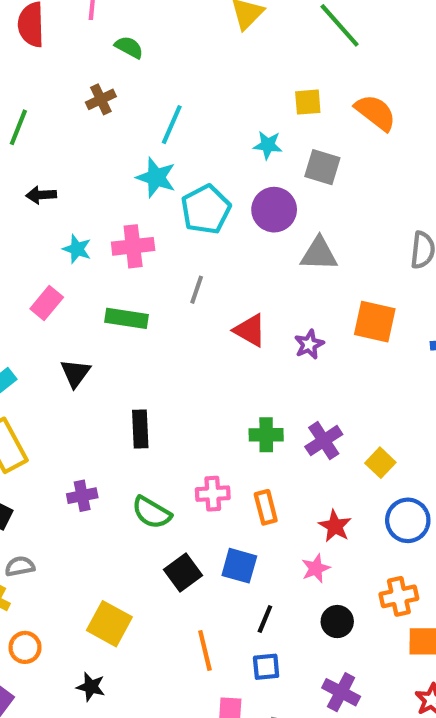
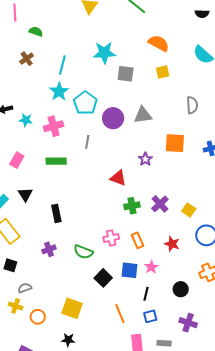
yellow square: (308, 102) -> (163, 72), moved
cyan star: (268, 145) -> (104, 53), moved, size x1.6
gray square: (322, 167) -> (126, 74), moved
cyan star: (156, 177) -> (59, 91), turned 30
purple circle: (274, 210) -> (113, 118), moved
cyan star: (77, 249) -> (26, 120), moved
red triangle: (250, 330) -> (118, 178), moved
black triangle: (75, 373) -> (25, 194), moved
black rectangle: (140, 429) -> (56, 213), moved
pink star: (316, 568) -> (151, 267), moved
orange circle: (25, 647) -> (38, 317), moved

